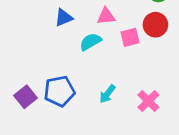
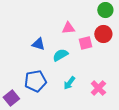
blue triangle: (64, 18) -> (38, 44), moved, turned 40
cyan semicircle: (90, 42) -> (60, 55), moved
purple square: (25, 97) -> (11, 98), moved

